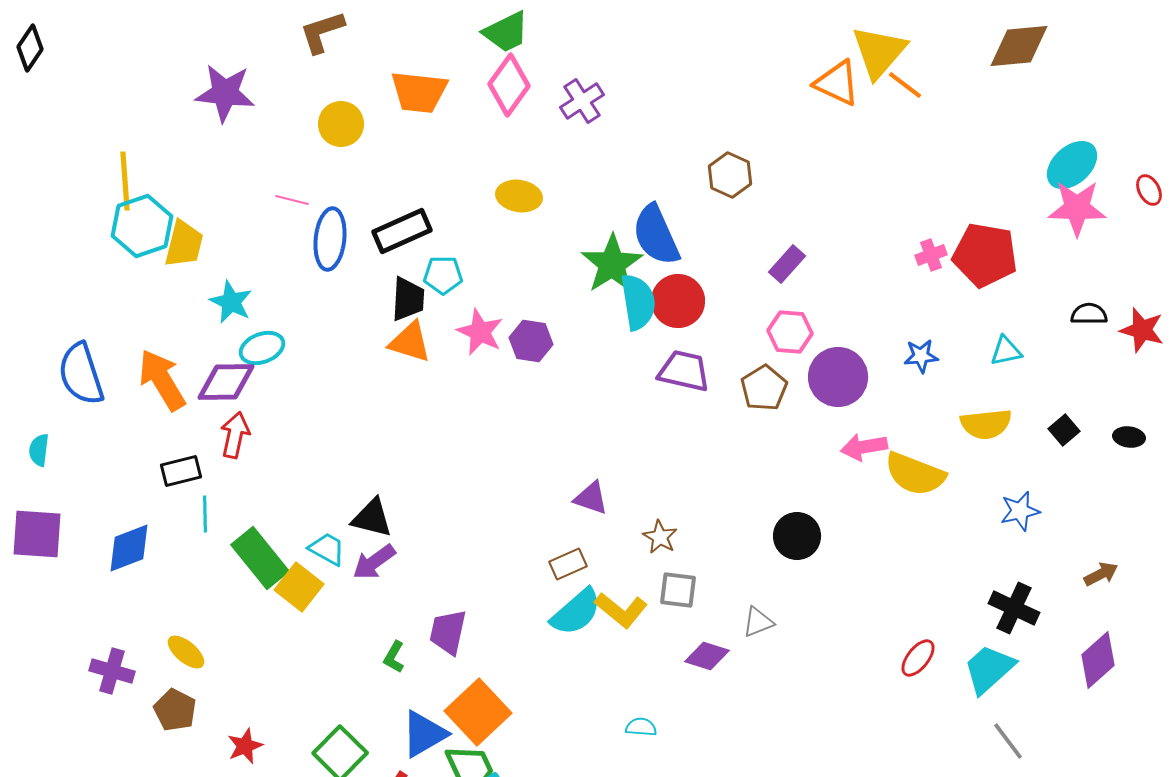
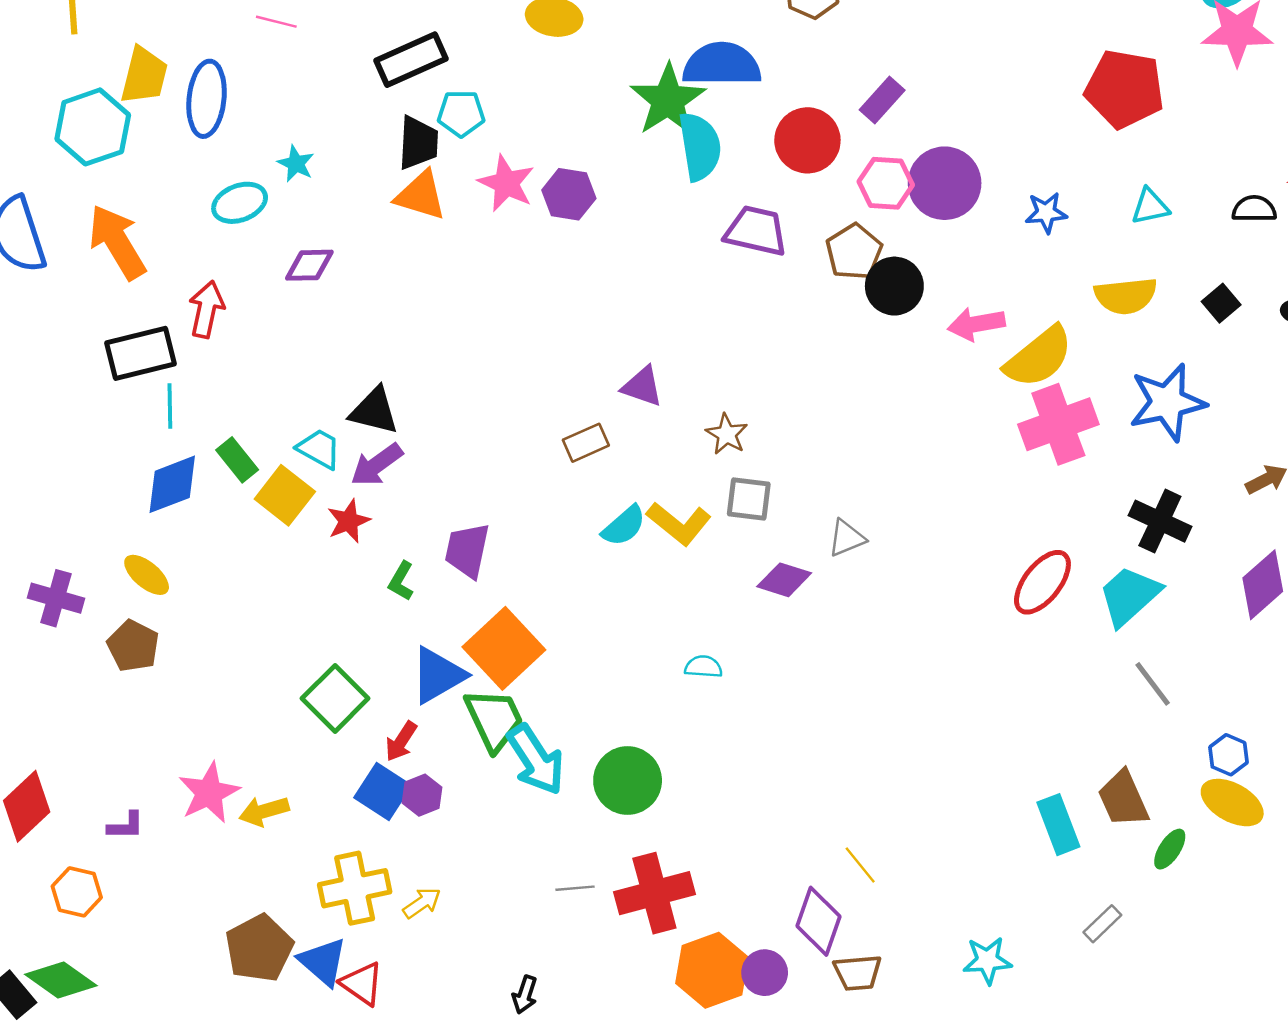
cyan hexagon: (142, 226) -> (93, 127), moved
blue semicircle: (656, 235) -> (722, 65), turned 114
blue ellipse: (330, 239) -> (207, 99), moved
pink cross: (931, 255) -> (1058, 424), moved, size x2.0
red circle: (678, 301) -> (807, 140), moved
cyan star: (231, 302) -> (296, 164), moved, size x0.7
black semicircle: (1089, 314) -> (1254, 209), moved
purple circle: (838, 377) -> (945, 183), moved
purple diamond: (226, 382) -> (309, 265), moved, size x0.7
black rectangle: (181, 471) -> (140, 353), size x1.4
yellow semicircle: (915, 474) -> (1039, 357), turned -60
blue star: (1020, 511) -> (1167, 402), size x1.6
black circle: (797, 536) -> (894, 286), moved
blue diamond: (129, 548) -> (172, 484), moved
green rectangle: (260, 558) -> (237, 460), size x0.6
brown rectangle: (568, 564) -> (586, 443), moved
cyan semicircle: (576, 612) -> (624, 526), size x0.7
red ellipse: (918, 658) -> (1042, 582), size x1.4
red star: (245, 746) -> (349, 521), moved

